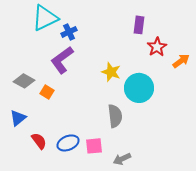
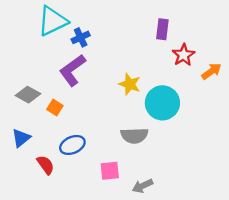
gray semicircle: (115, 116) -> (134, 136), turned 95
blue ellipse: (68, 143) -> (72, 145), moved

